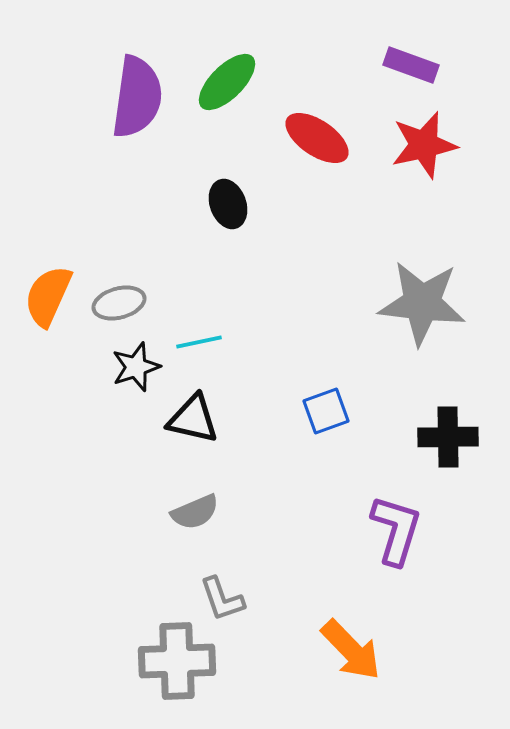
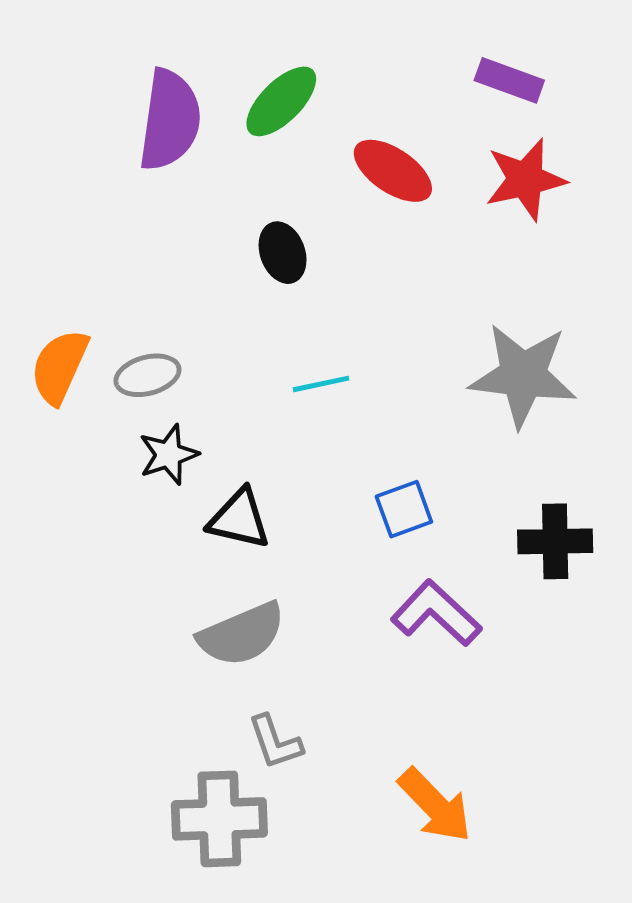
cyan line: (199, 342) -> (321, 384), moved
gray semicircle: (195, 512) -> (242, 634), size x1.5
purple L-shape: (396, 530) -> (436, 613), moved, turned -64

